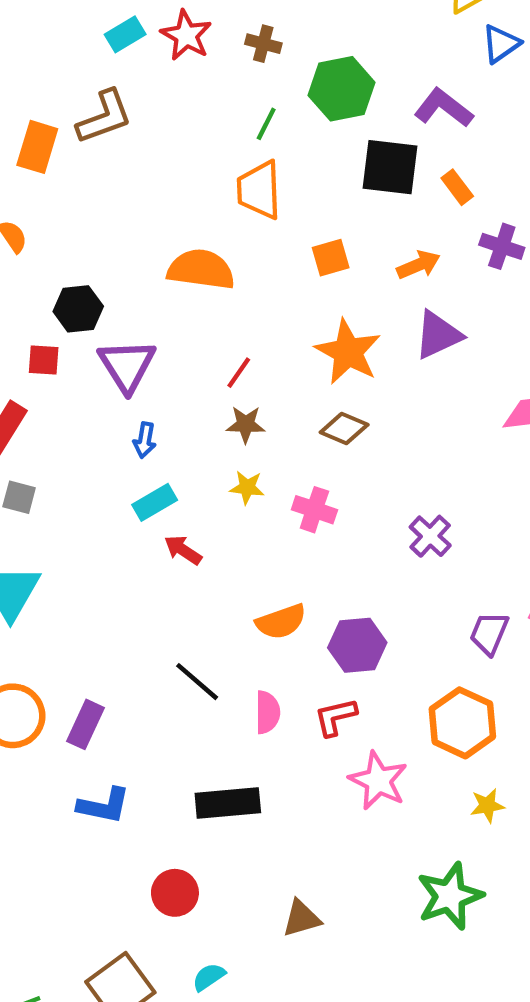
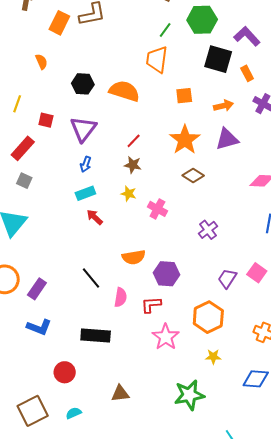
black hexagon: (78, 309) -> (83, 84), moved
brown diamond: (344, 429) -> (193, 176), moved

